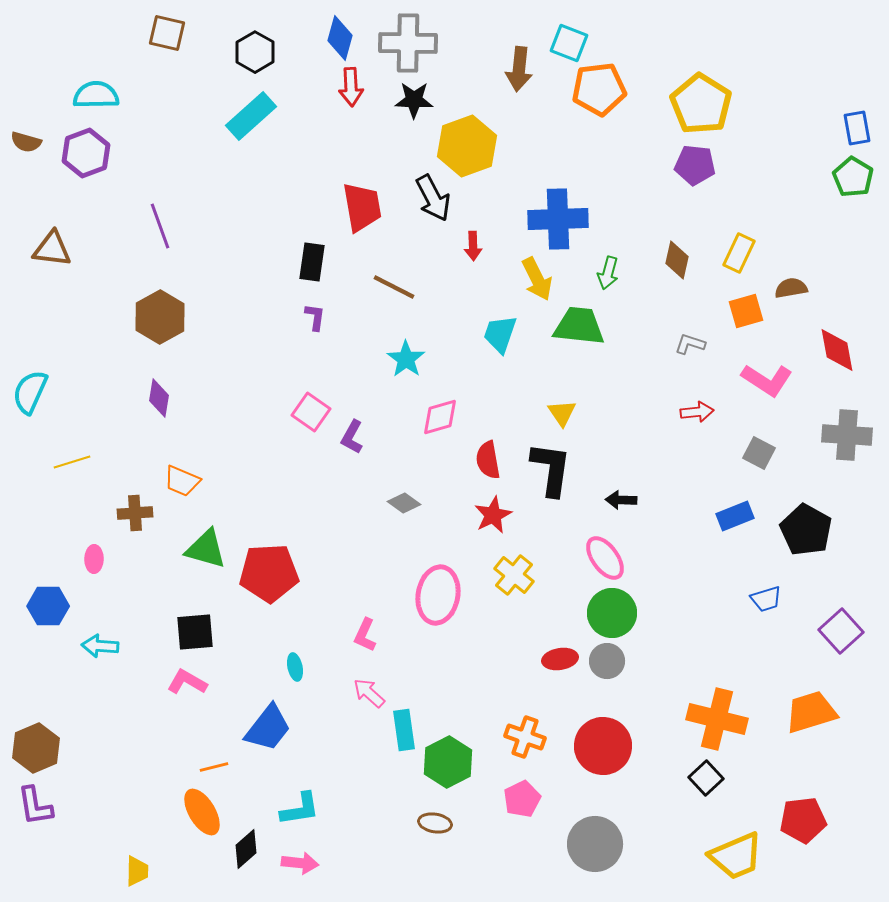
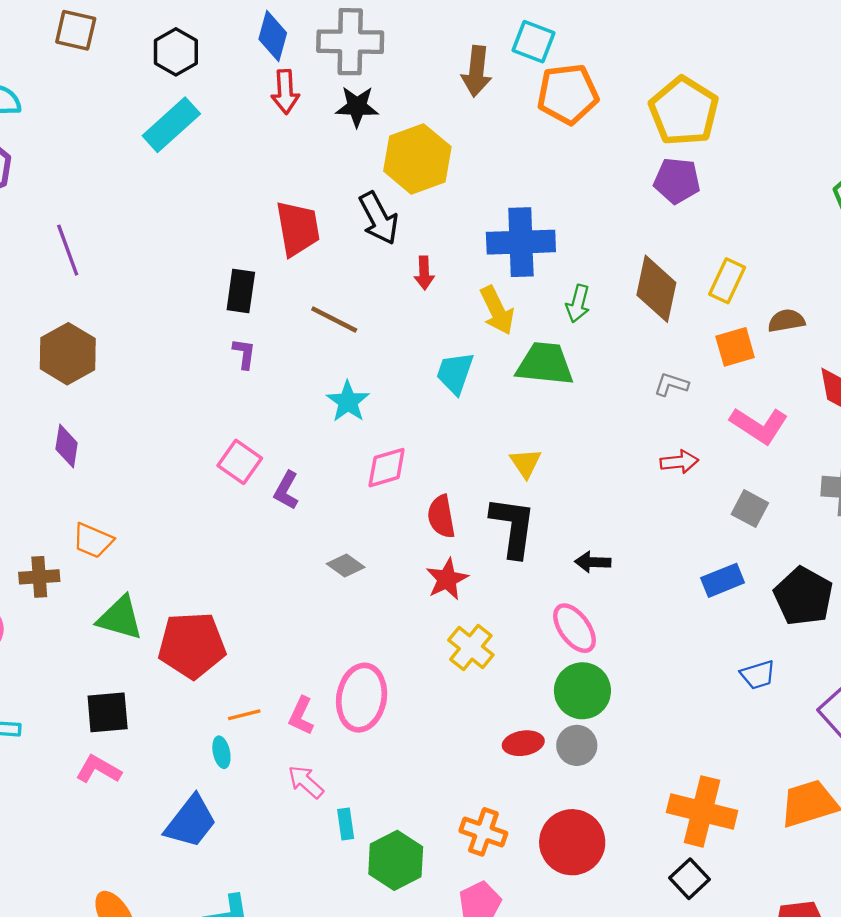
brown diamond: (677, 260) -> (656, 289), size x1.5
pink ellipse: (438, 595) -> (362, 698), moved
cyan rectangle: (404, 730) -> (346, 824), size x0.7
orange line: (214, 767) -> (244, 715), moved

